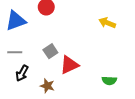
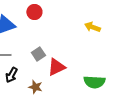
green semicircle: (109, 81) -> (94, 82), size x1.5

